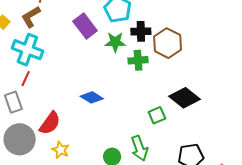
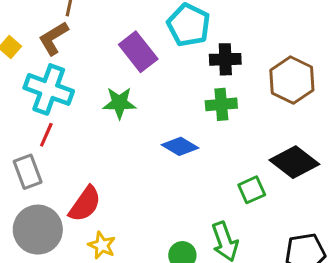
green star: (115, 42) -> (119, 103), moved
brown hexagon: (168, 43) -> (292, 80), moved
blue diamond: (92, 97) -> (180, 146), moved

